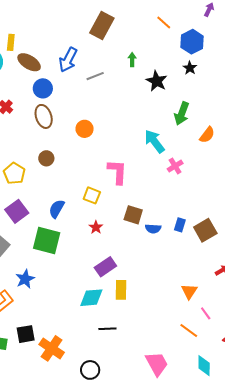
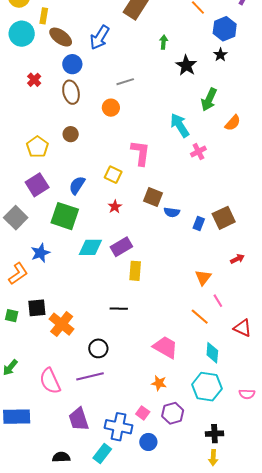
gray line: (95, 76) -> (125, 82), moved
blue rectangle: (180, 225) -> (199, 224), moved
cyan diamond: (91, 298) -> (90, 247), moved
pink trapezoid: (157, 364) -> (165, 347), turned -36

